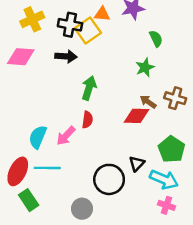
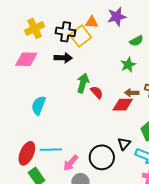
green semicircle: (156, 39) -> (136, 41), turned 88
brown arrow: (148, 102) -> (132, 93), turned -32
red semicircle: (87, 120) -> (97, 92), moved, turned -48
pink arrow: (66, 136) -> (71, 163), moved
cyan semicircle: (38, 137) -> (39, 105), moved

